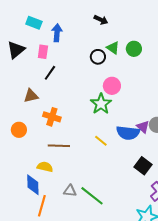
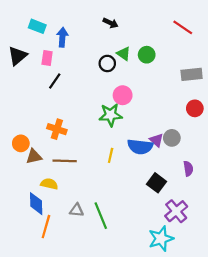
brown triangle: (31, 96) -> (34, 157), moved
green star: (101, 104) -> (111, 115), turned 30
yellow line: (101, 141) -> (111, 155), turned 64
green line: (92, 196) -> (101, 216), turned 30

